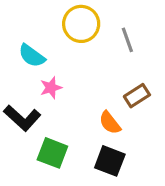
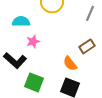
gray line: (127, 40) -> (90, 13), moved, turned 42
cyan semicircle: (32, 56) -> (21, 21), turned 144

